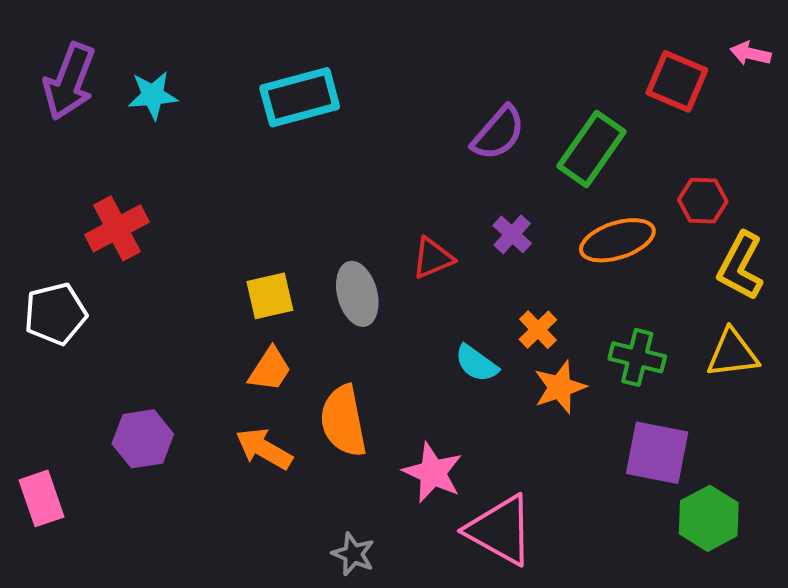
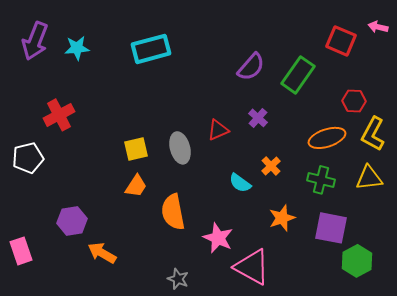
orange ellipse: (617, 240) -> (327, 138), moved
orange star: (560, 387) -> (282, 218), moved
orange arrow: (264, 449) -> (102, 253), moved

